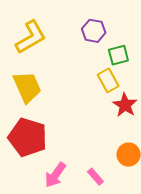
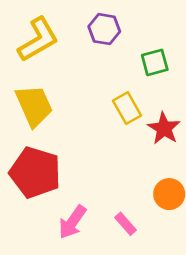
purple hexagon: (94, 31) -> (104, 29), moved
yellow rectangle: (108, 80) -> (127, 108), moved

